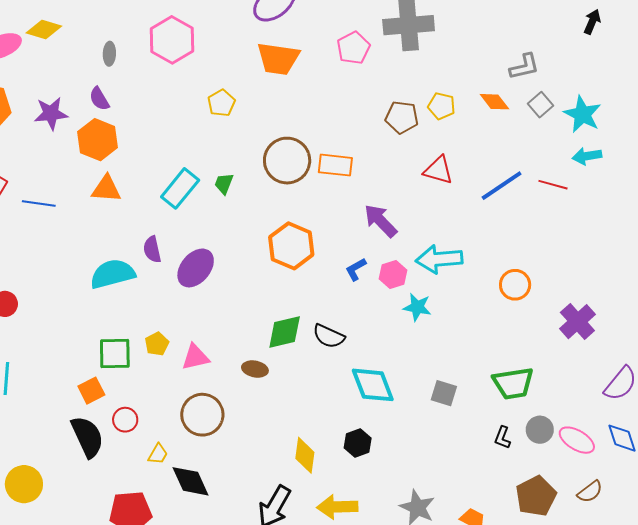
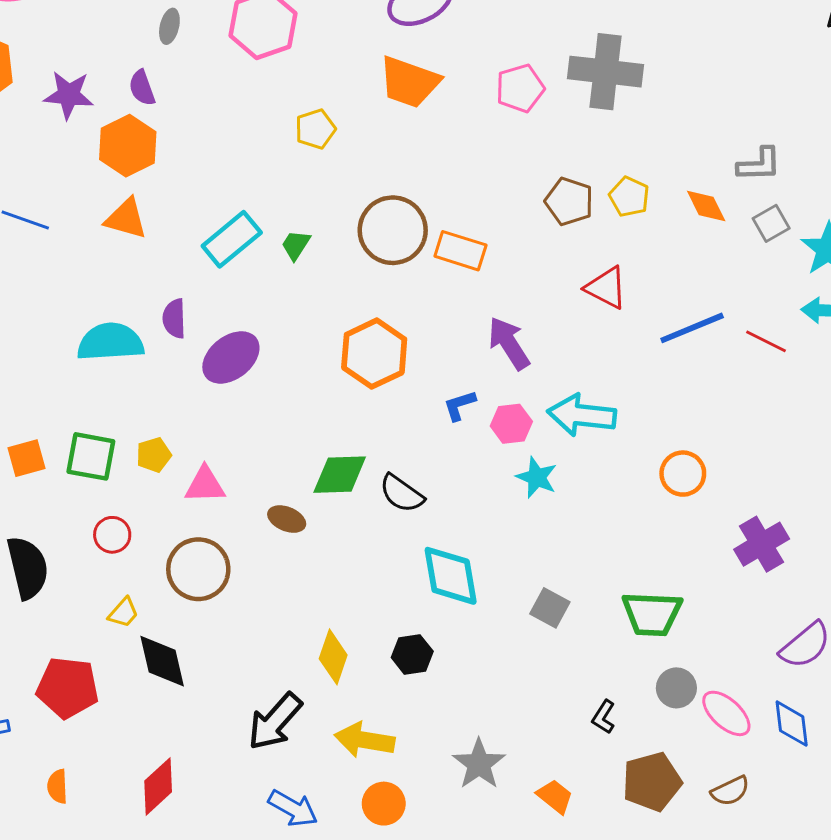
orange square: (91, 391) -> (27, 458), moved
red circle: (125, 420) -> (112, 535), moved
black L-shape: (503, 438) -> (604, 717), moved

